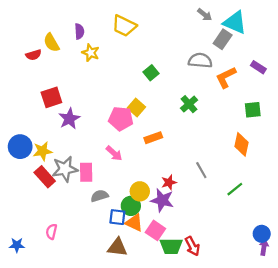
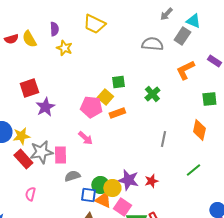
gray arrow: (205, 15) -> (166, 14), turned 96
cyan triangle: (235, 22) -> (193, 21), size x0.7
red semicircle: (34, 55) -> (11, 39), moved
gray semicircle: (200, 60) -> (152, 44), moved
green square: (151, 73) -> (118, 82), moved, turned 32
orange rectangle: (153, 138) -> (117, 113), moved
gray line: (201, 170) -> (163, 139), moved, turned 42
red star: (169, 182) -> (151, 181), moved
yellow circle: (140, 191) -> (112, 188), moved
pink semicircle: (51, 232) -> (30, 194), moved

